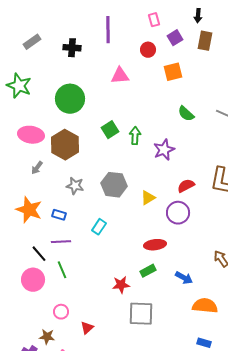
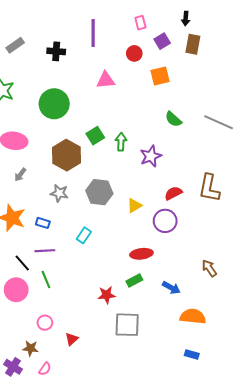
brown hexagon: (65, 145) -> (66, 155), moved

